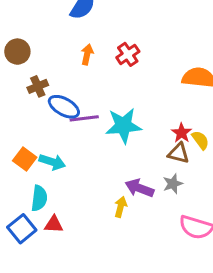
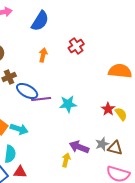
red cross: (128, 54) -> (76, 46), moved
cyan star: (123, 126) -> (68, 104), size x0.7
brown triangle: (179, 153) -> (115, 148), moved

